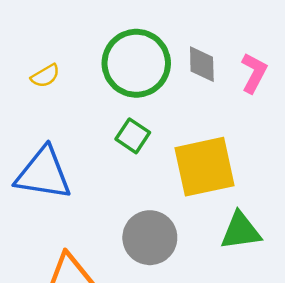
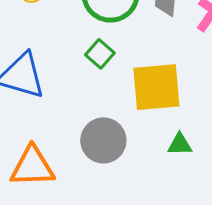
green triangle: (241, 231) -> (180, 144), size x0.7

